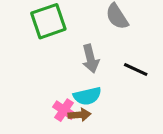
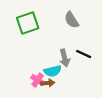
gray arrow: (90, 59) -> (65, 58), moved

